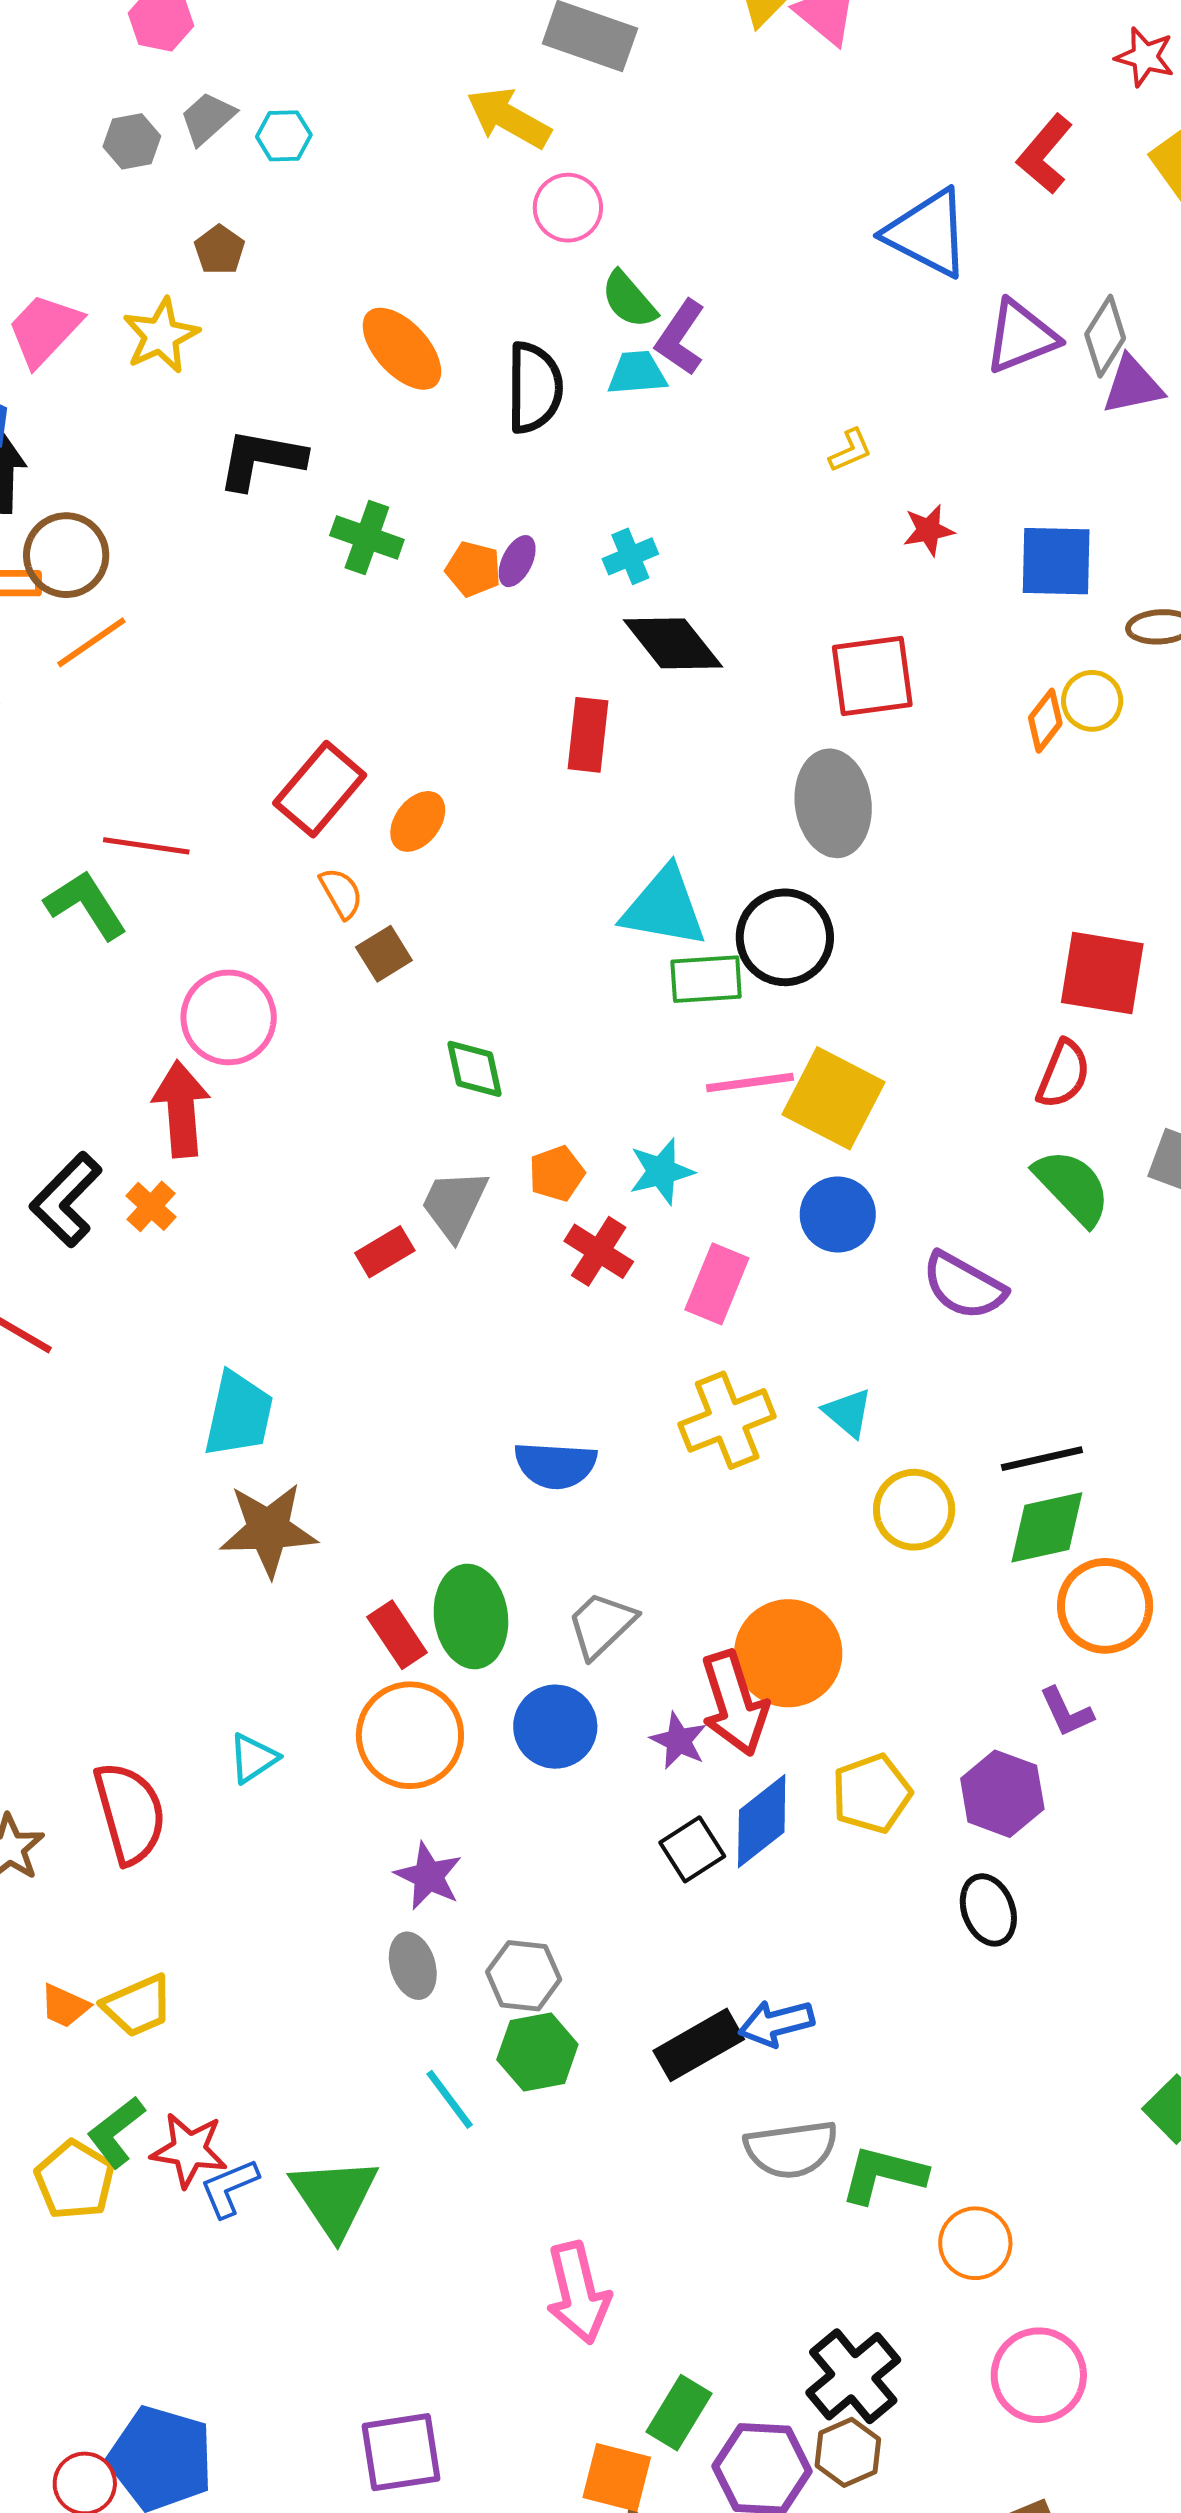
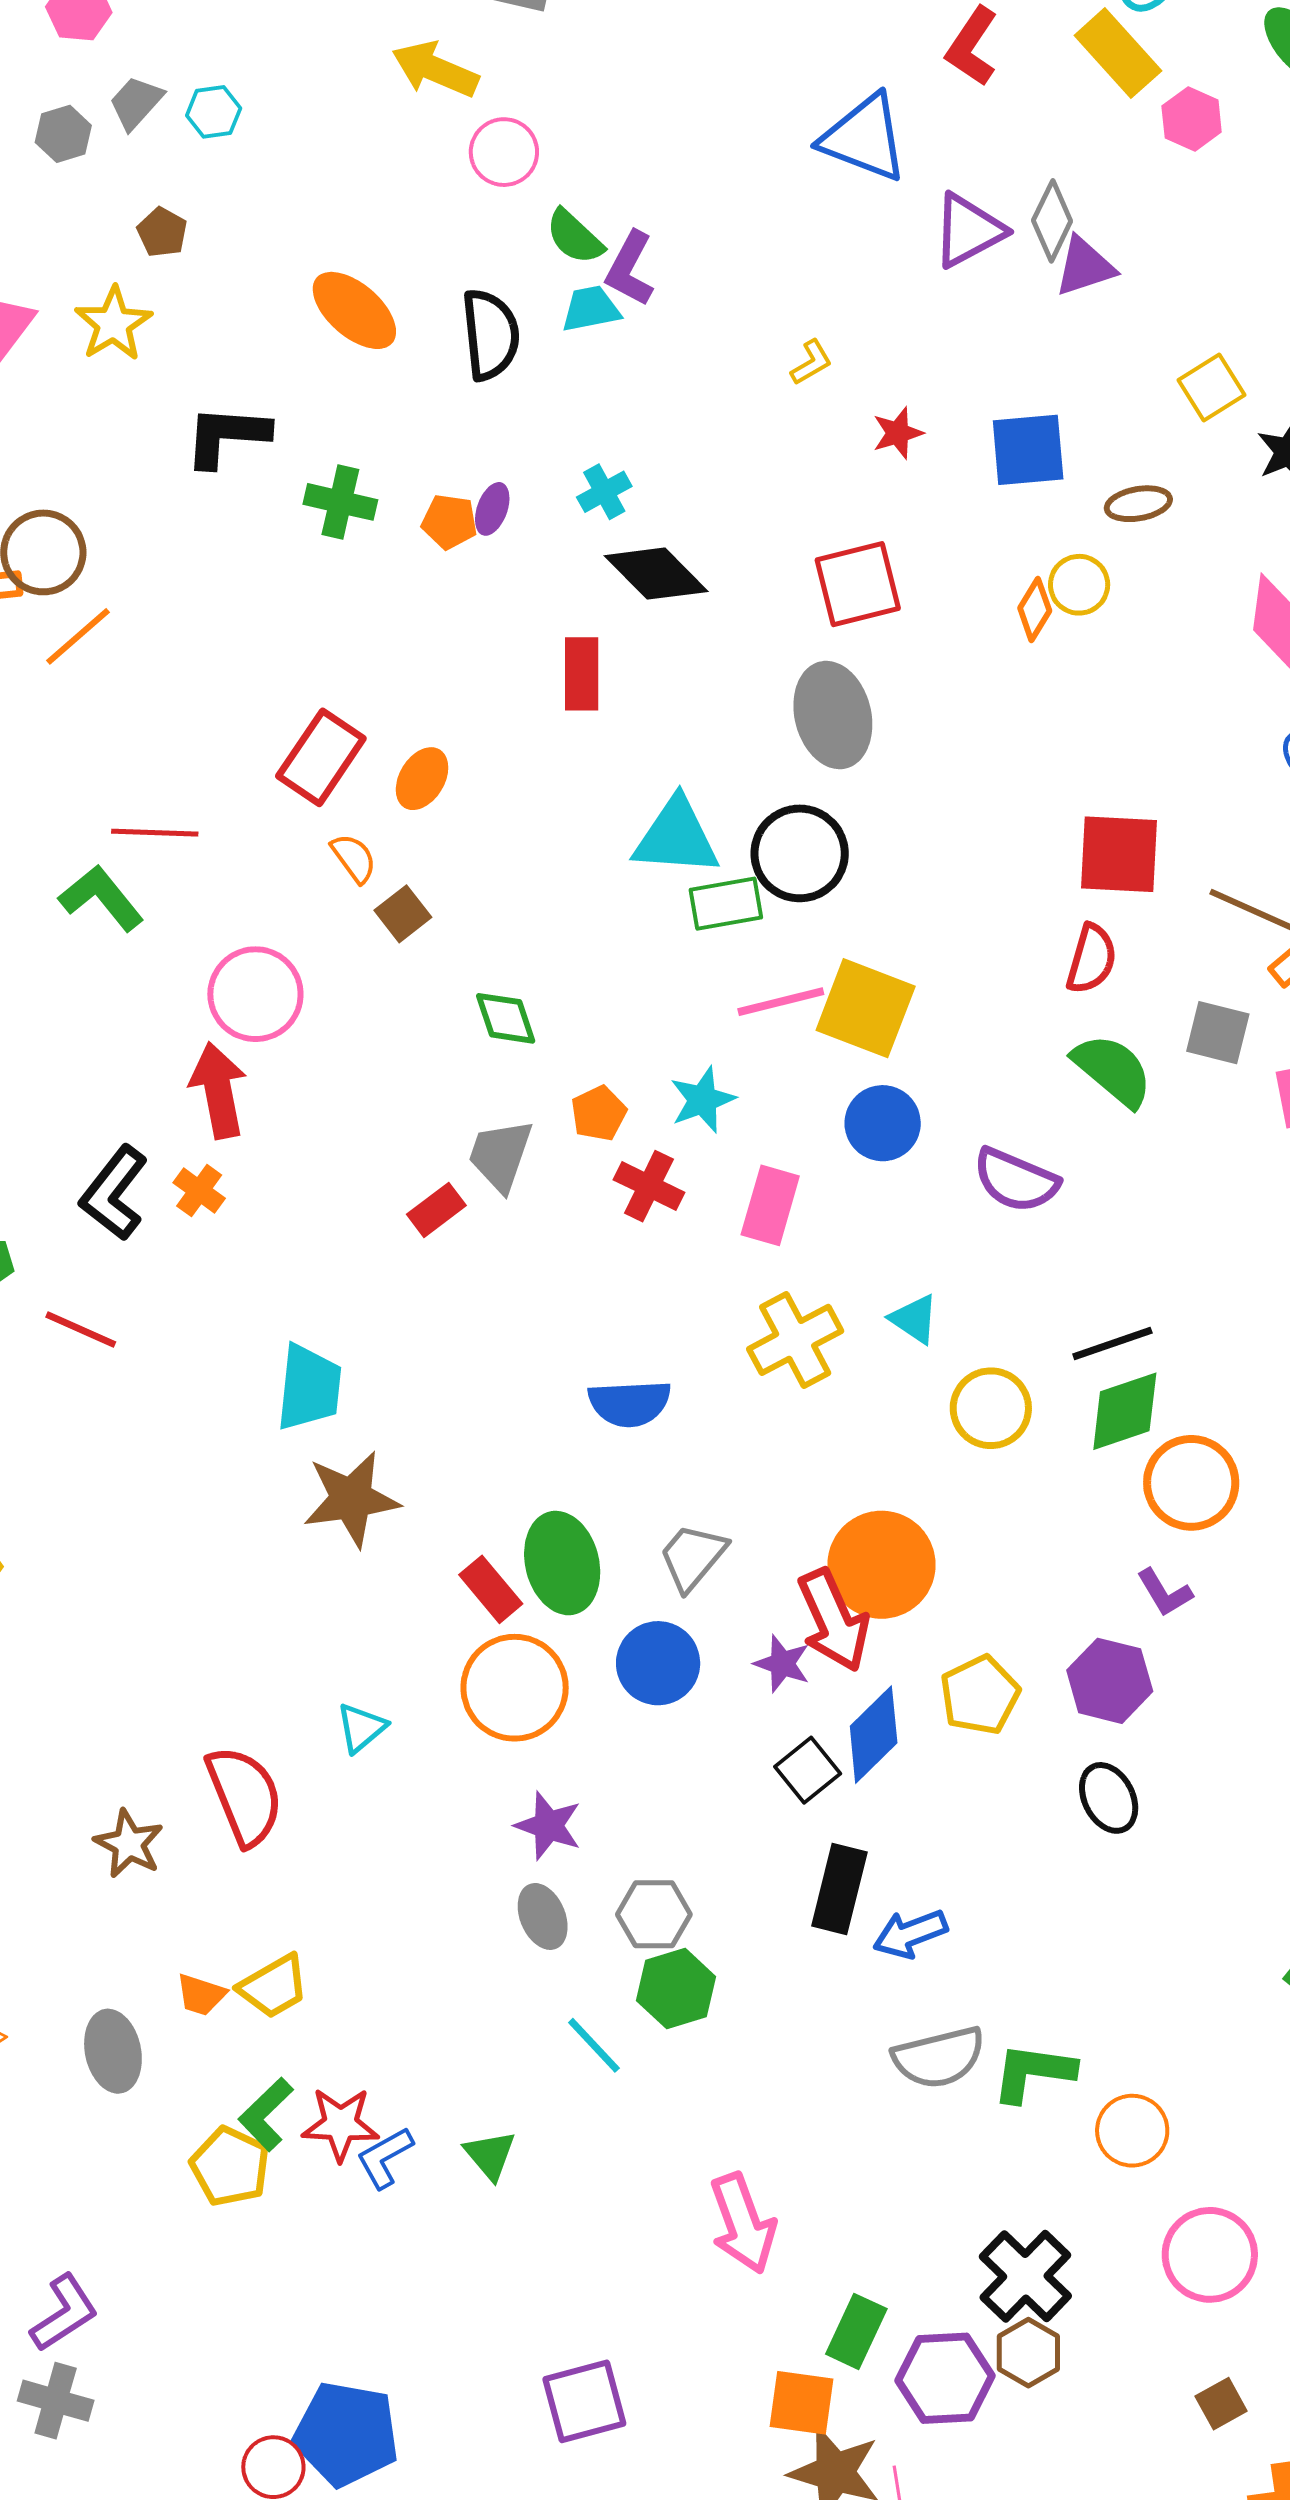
black rectangle: (699, 2045) -> (839, 1889), moved, turned -40
green triangle: (334, 2197) -> (490, 2155), size x0.6

